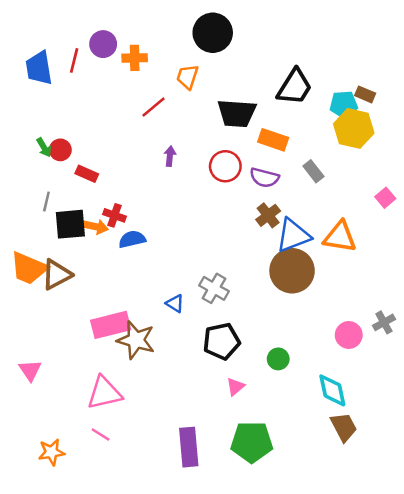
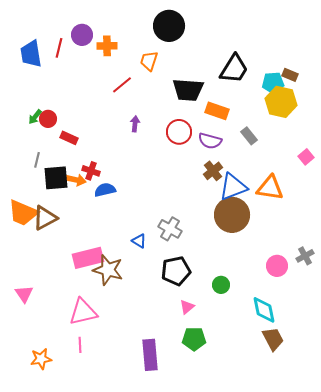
green arrow: (44, 147) -> (35, 117), turned 70
pink line: (101, 434) -> (80, 345), turned 56
green pentagon: (252, 442) -> (194, 339), moved, size x0.7

